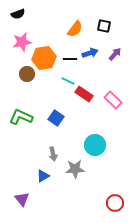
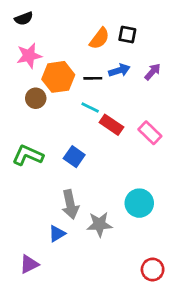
black square: (104, 26) -> (127, 34), moved
cyan circle: (95, 145) -> (139, 203), moved
gray arrow: (53, 154) -> (70, 204), size x1.5
purple triangle: (22, 199) -> (29, 264), turned 42

